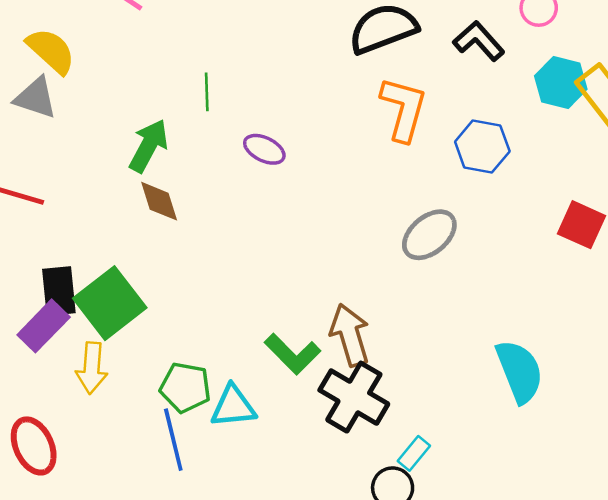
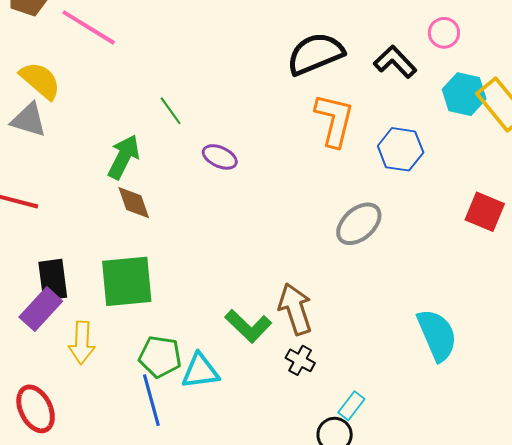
green line: (207, 92) -> (171, 111), turned -32
green square: (110, 303) -> (127, 281), moved, turned 34
black cross: (354, 397) -> (300, 360), size x0.5

